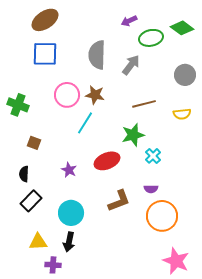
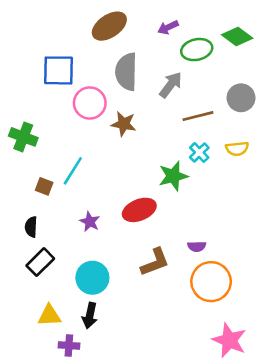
brown ellipse: (45, 20) -> (109, 26), moved
pink circle: (67, 95) -> (90, 103), moved
brown line: (144, 104) -> (198, 116), moved
cyan line: (85, 123) -> (73, 171), moved
cyan cross: (153, 156) -> (199, 153), moved

